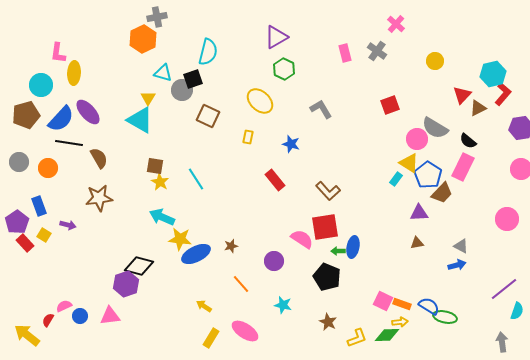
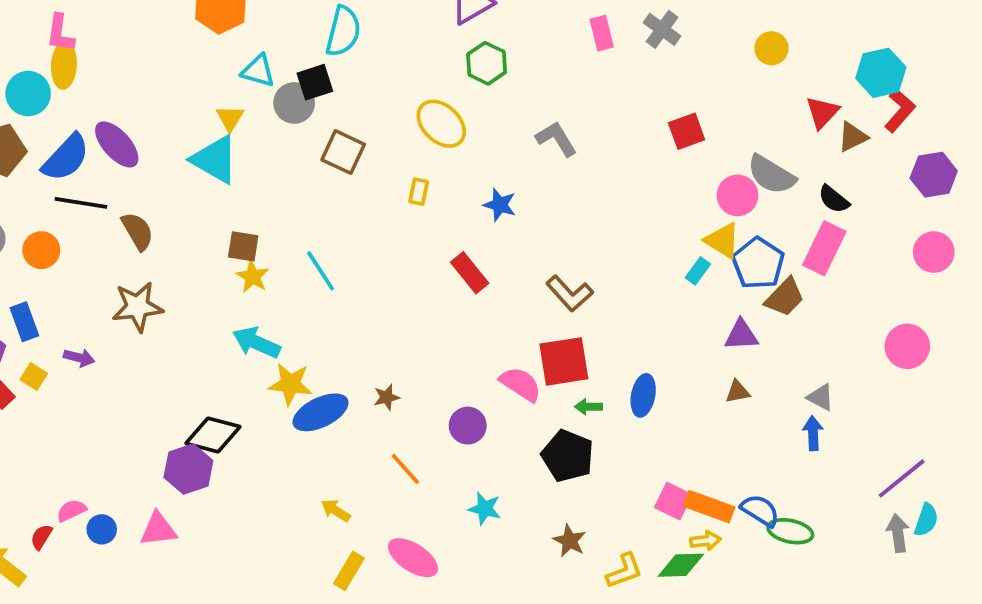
yellow ellipse: (74, 73) -> (64, 65), moved
blue ellipse: (353, 247) -> (643, 395), moved
blue arrow: (457, 265) -> (813, 433), turned -78
orange rectangle: (402, 304) -> (709, 507), size x1.4
gray arrow: (502, 342) -> (898, 533), moved

